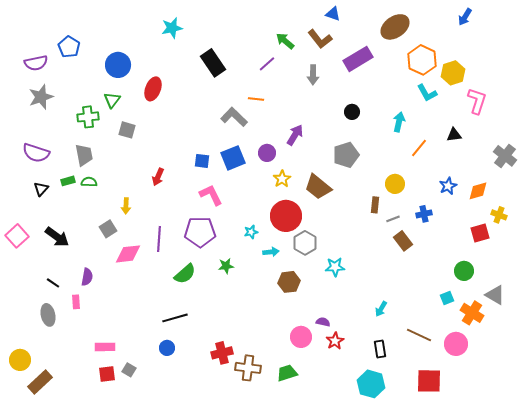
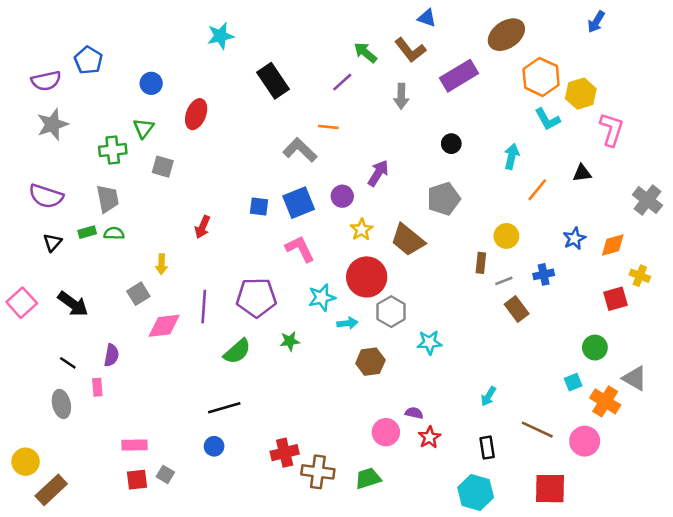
blue circle: (118, 65) -> (151, 83), size x0.7
pink L-shape: (211, 195) -> (300, 249), moved
cyan star: (251, 232) -> (322, 298), size x1.5

